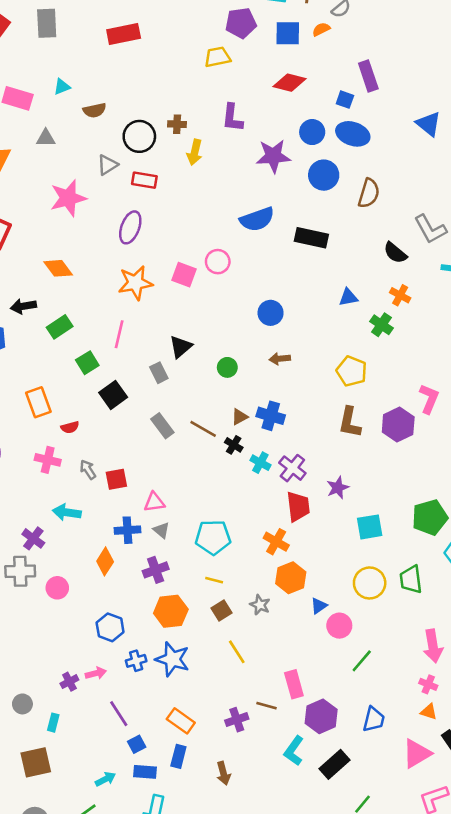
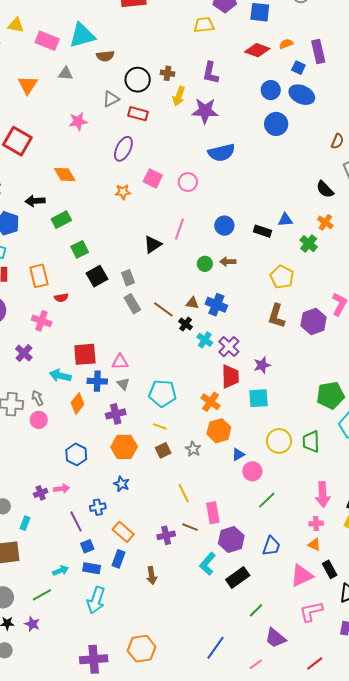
orange semicircle: (321, 29) -> (286, 44), moved
cyan triangle: (62, 87) -> (82, 35), size x2.0
purple star: (273, 156) -> (205, 111), moved
brown semicircle: (369, 193) -> (337, 141), moved, size x0.7
pink star: (68, 198) -> (78, 121), size x0.7
black rectangle: (311, 238) -> (262, 231), moved, size x0.7
pink square: (184, 275) -> (153, 178), moved
orange star: (135, 283) -> (123, 192), size x0.6
pink line: (119, 334) -> (179, 229), moved
green circle: (227, 367) -> (205, 264), moved
gray rectangle: (159, 373) -> (128, 278), moved
brown triangle: (240, 417) -> (192, 303), turned 32
gray arrow: (88, 470) -> (37, 398), moved
red square: (116, 479) -> (85, 354), moved, size x1.4
cyan arrow: (67, 512) -> (60, 376), moved
cyan square: (370, 527) -> (258, 398), moved
purple cross: (33, 538) -> (24, 353), moved
yellow line: (237, 652) -> (184, 493), moved
blue star: (172, 659) -> (122, 484), size x0.6
blue cross: (136, 661) -> (98, 507), moved
pink cross: (428, 684) -> (316, 524), turned -32

